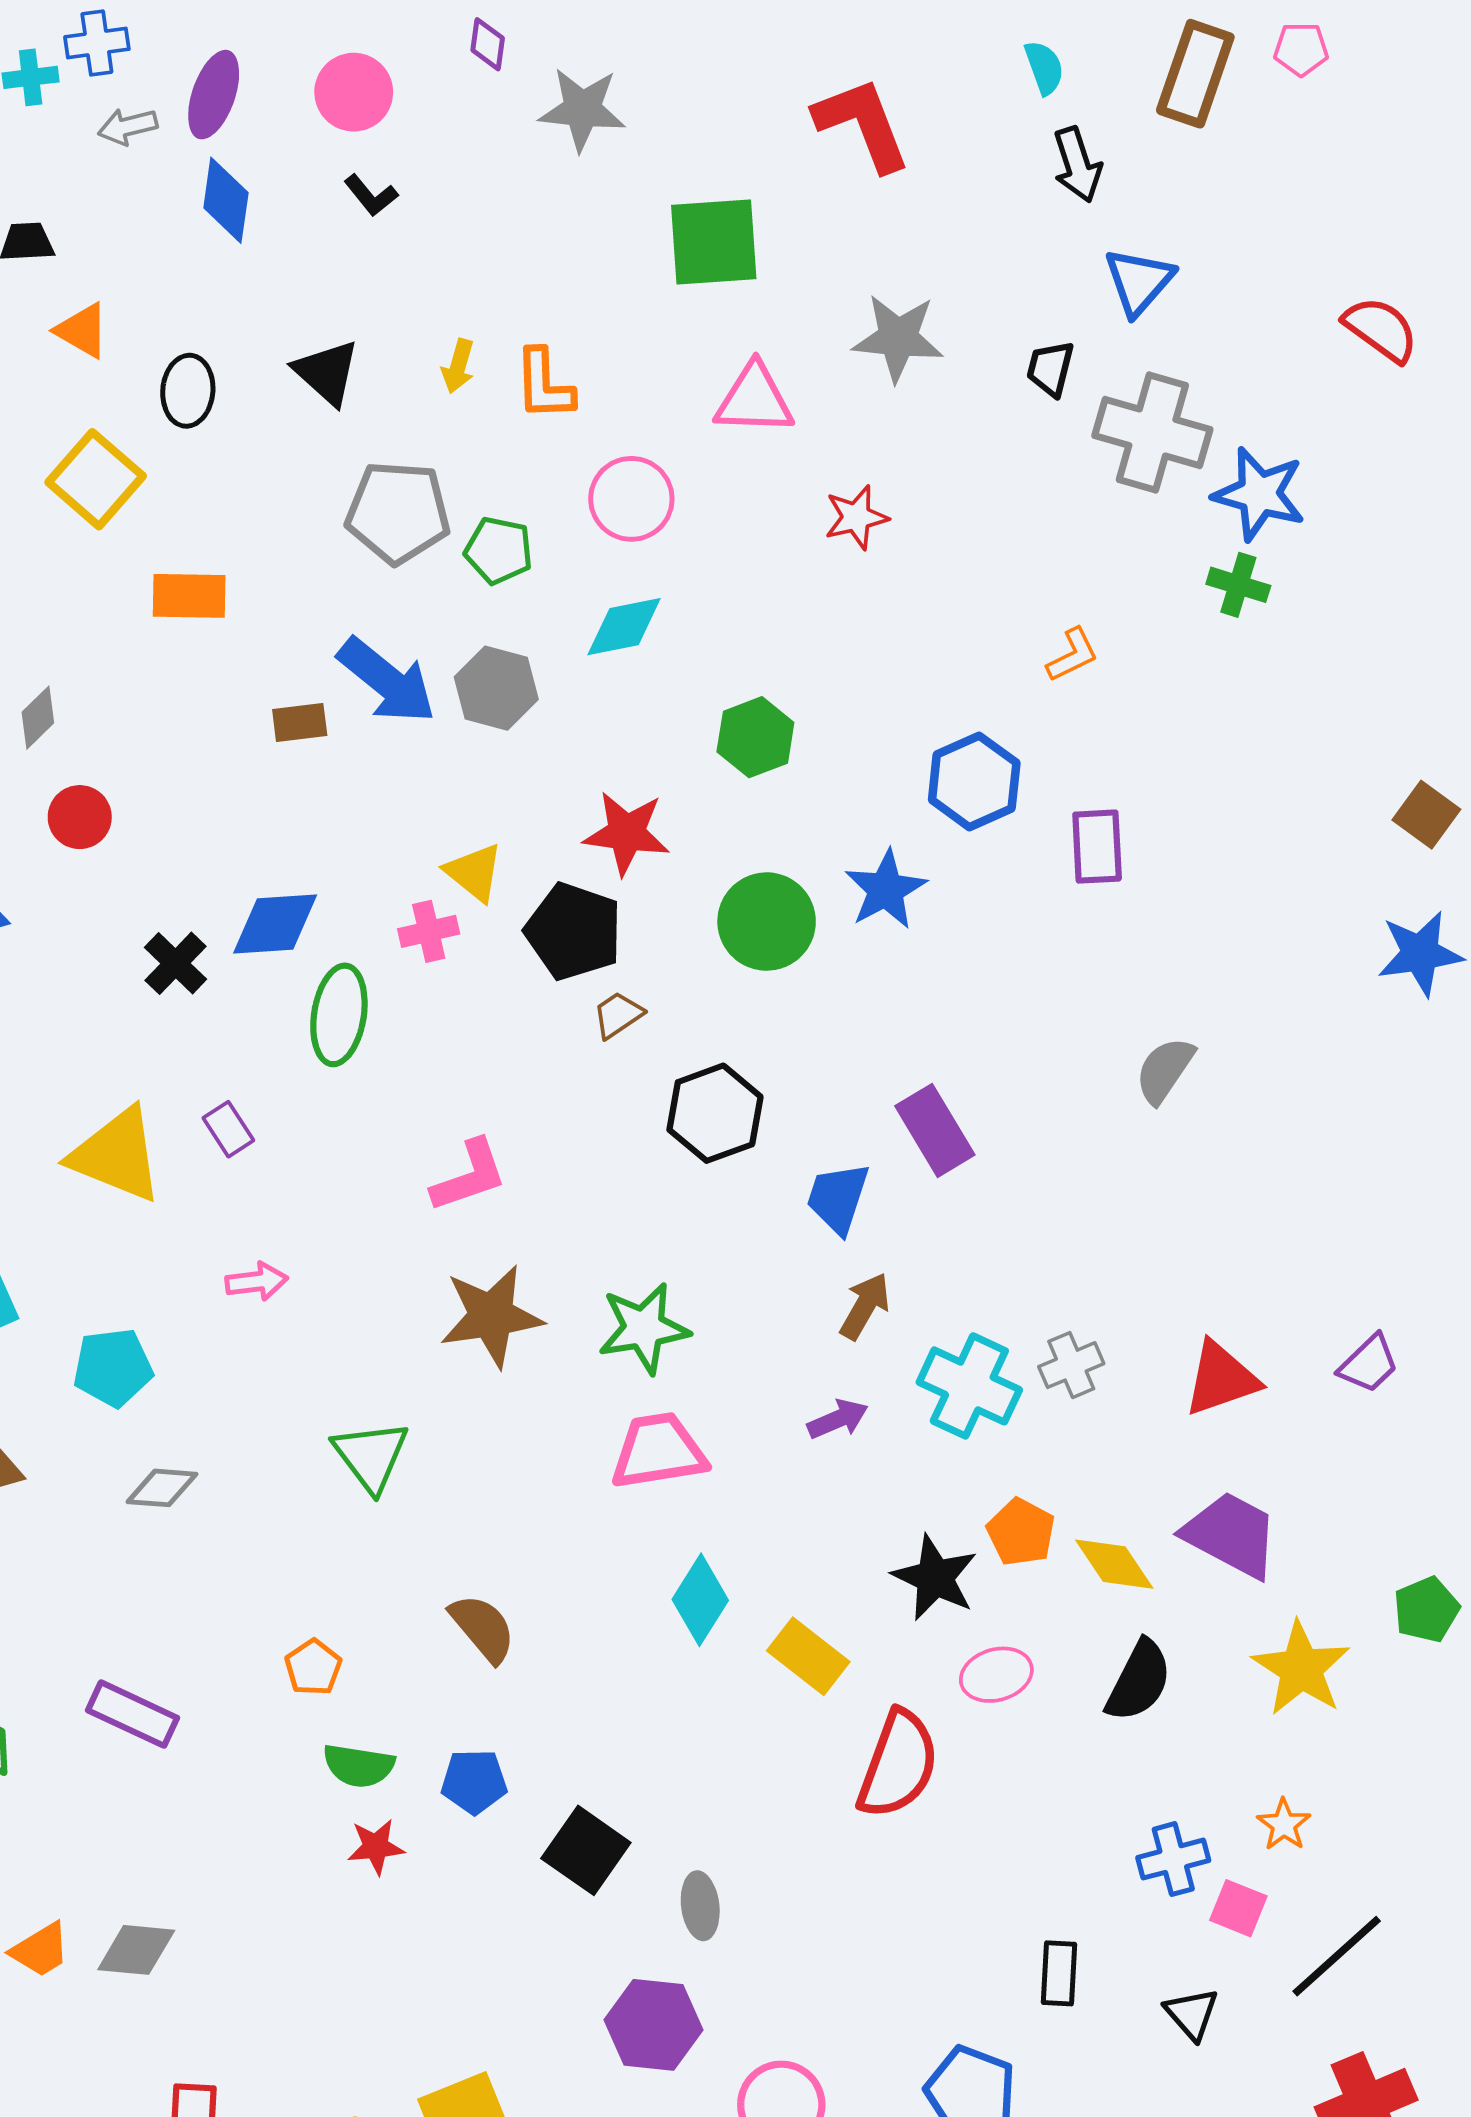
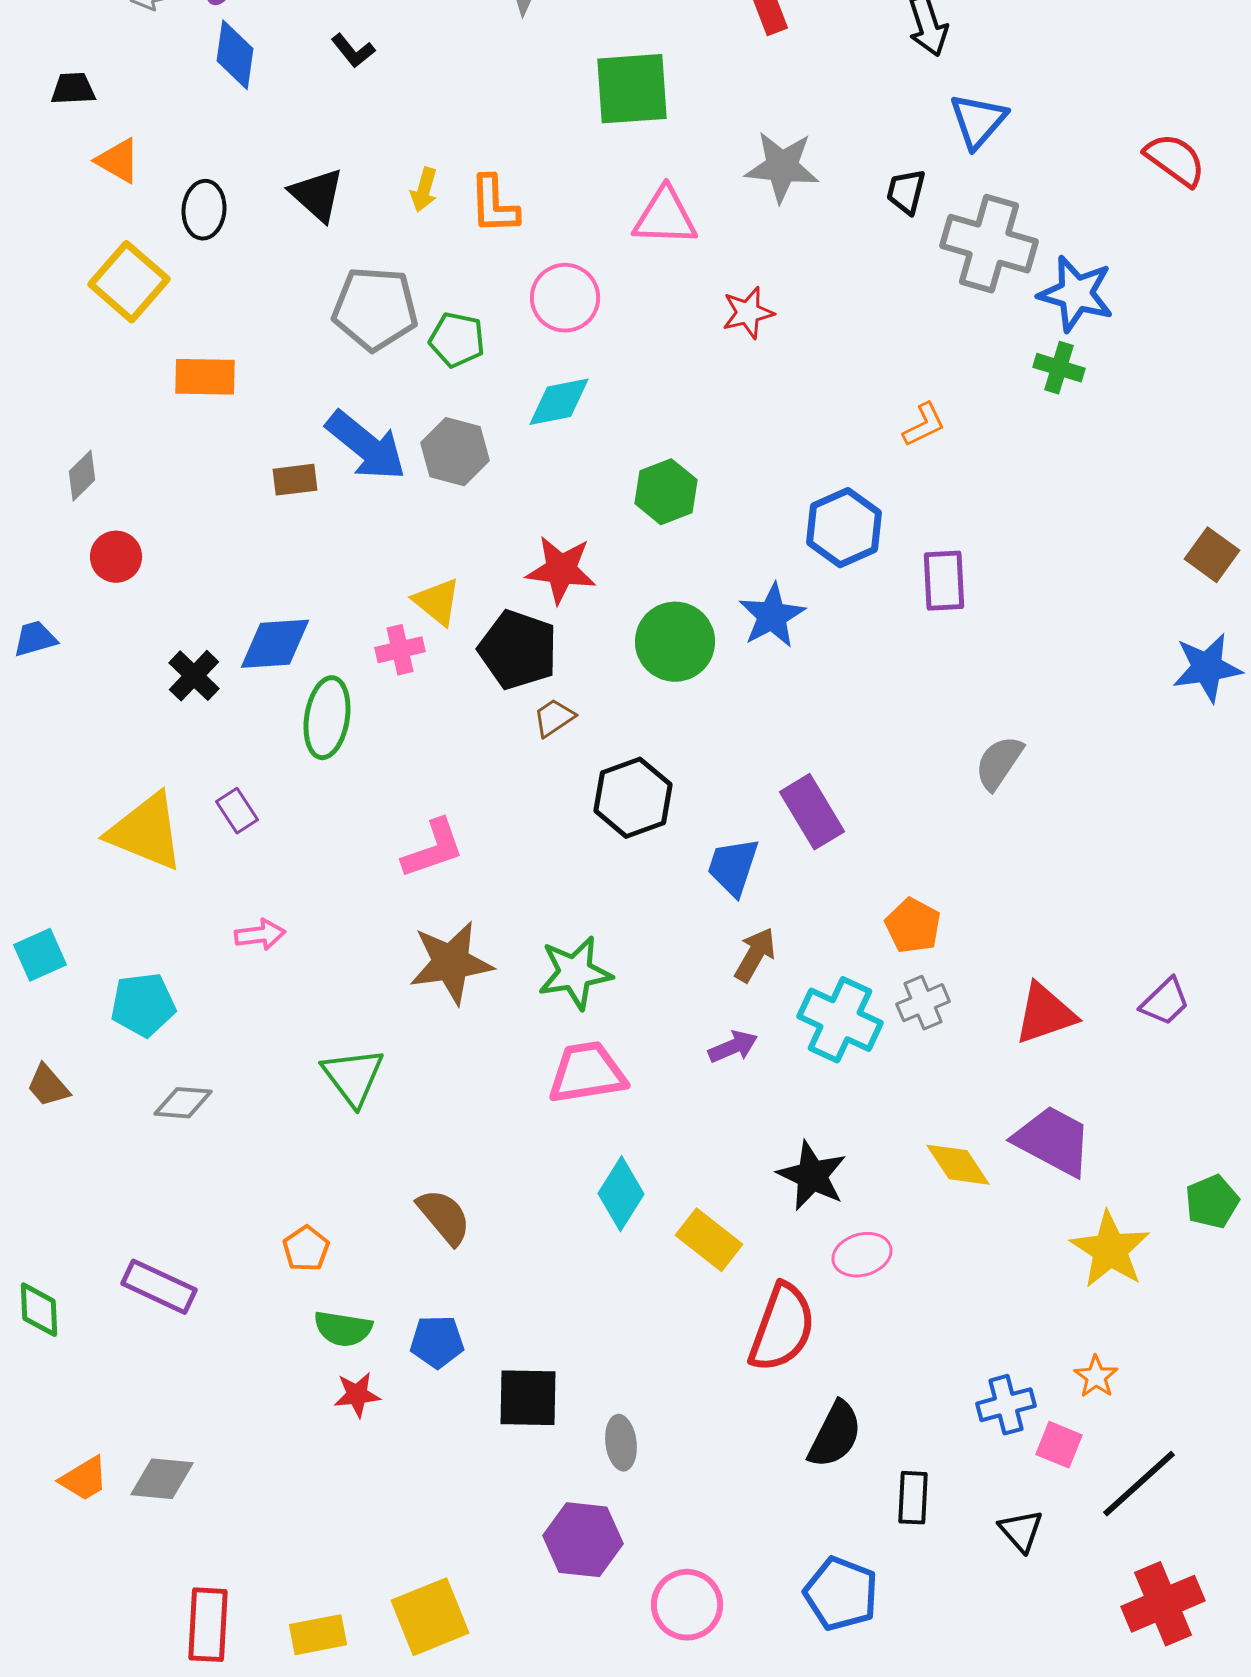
orange pentagon: (1021, 1532) -> (913, 926), moved
black semicircle: (1139, 1681) -> (835, 1435), moved
black square: (586, 1850) -> (528, 1398), turned -34

